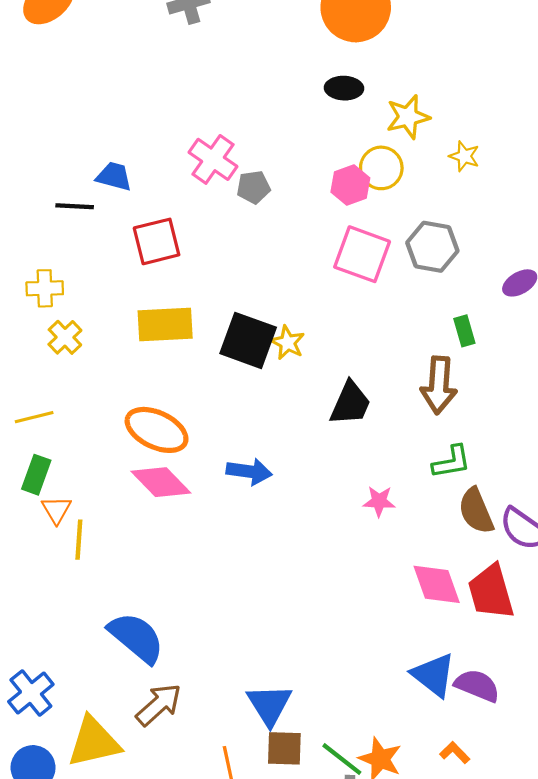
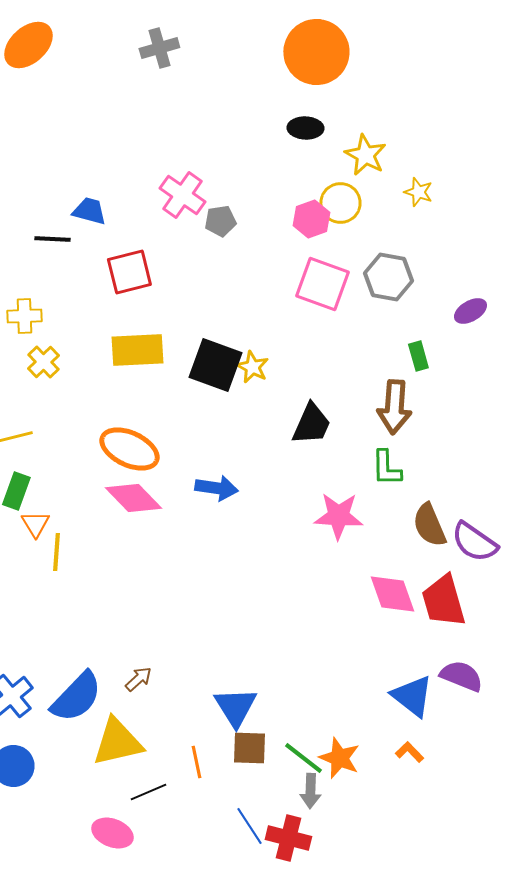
yellow star: (408, 117) -> (365, 155), turned -30
green L-shape: (452, 462) -> (386, 468), moved, turned 99
pink star: (379, 501) -> (338, 516), size x1.6
blue semicircle: (136, 638) -> (76, 697), moved, turned 94
blue triangle: (433, 675) -> (412, 696), moved
purple semicircle: (477, 686) -> (461, 676), moved
brown arrow: (159, 705) -> (138, 679), moved, size x0.6
yellow triangle: (94, 742) -> (117, 742), moved

